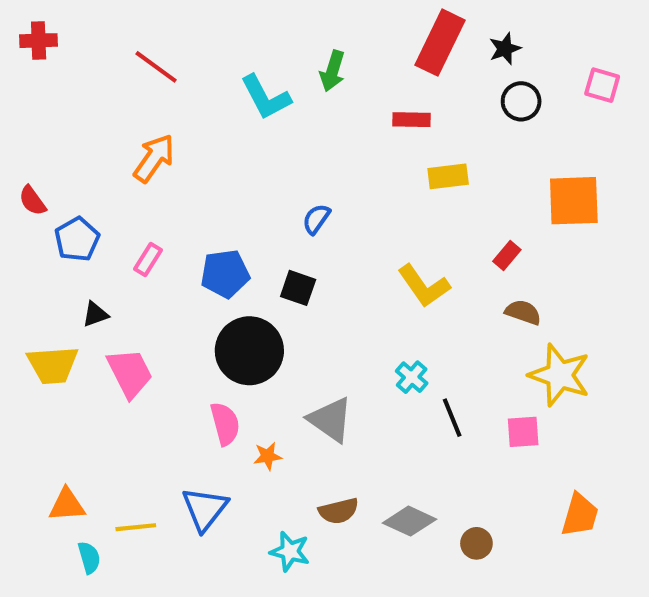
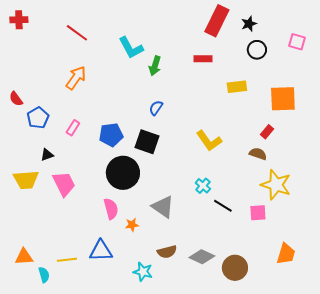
green arrow: (333, 71) -> (155, 66), moved
yellow rectangle: (448, 176) -> (237, 87), moved
red rectangle: (507, 255) -> (267, 132), moved
black square: (298, 288) -> (147, 142), size x1.4
black line: (452, 418) -> (223, 206), turned -36
orange triangle: (67, 505) -> (24, 257), moved
blue triangle: (205, 509) -> (101, 251), turned 50
brown circle: (476, 543) -> (235, 268), size x1.6

